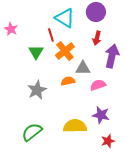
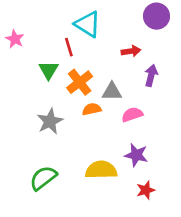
purple circle: (96, 12) -> (156, 16), moved
red arrow: (97, 38) -> (131, 51), turned -112
orange cross: (65, 51) -> (80, 82), moved
purple arrow: (112, 56) -> (151, 75), size x0.7

